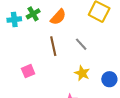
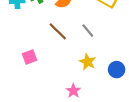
brown line: (53, 46) -> (58, 31), turned -36

